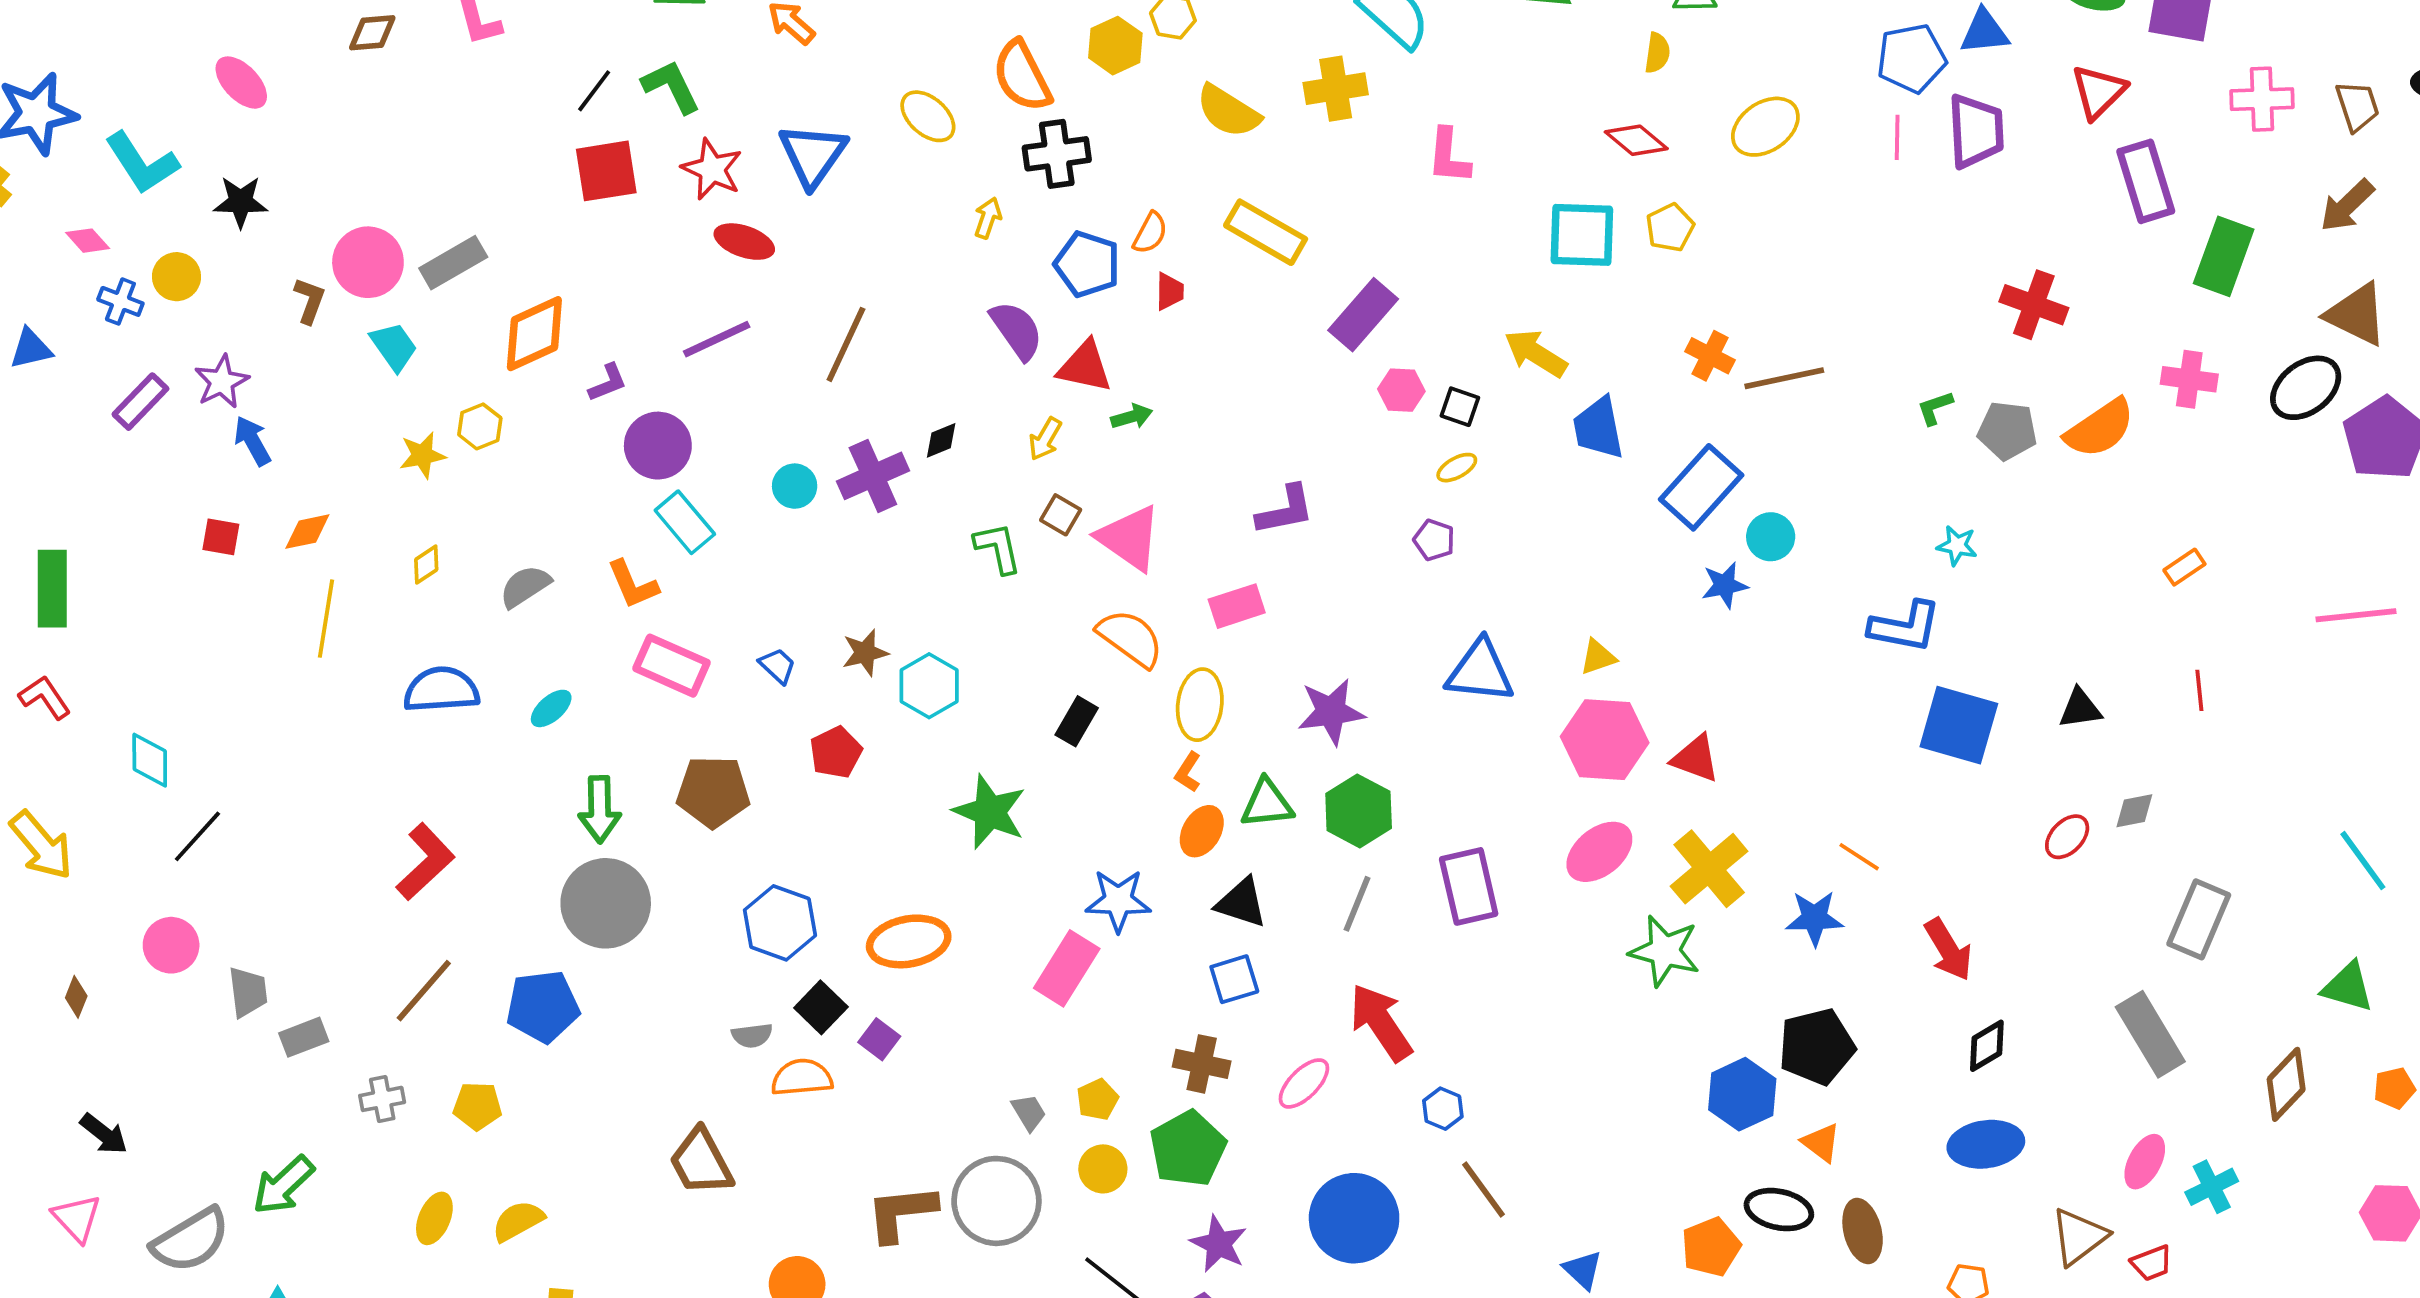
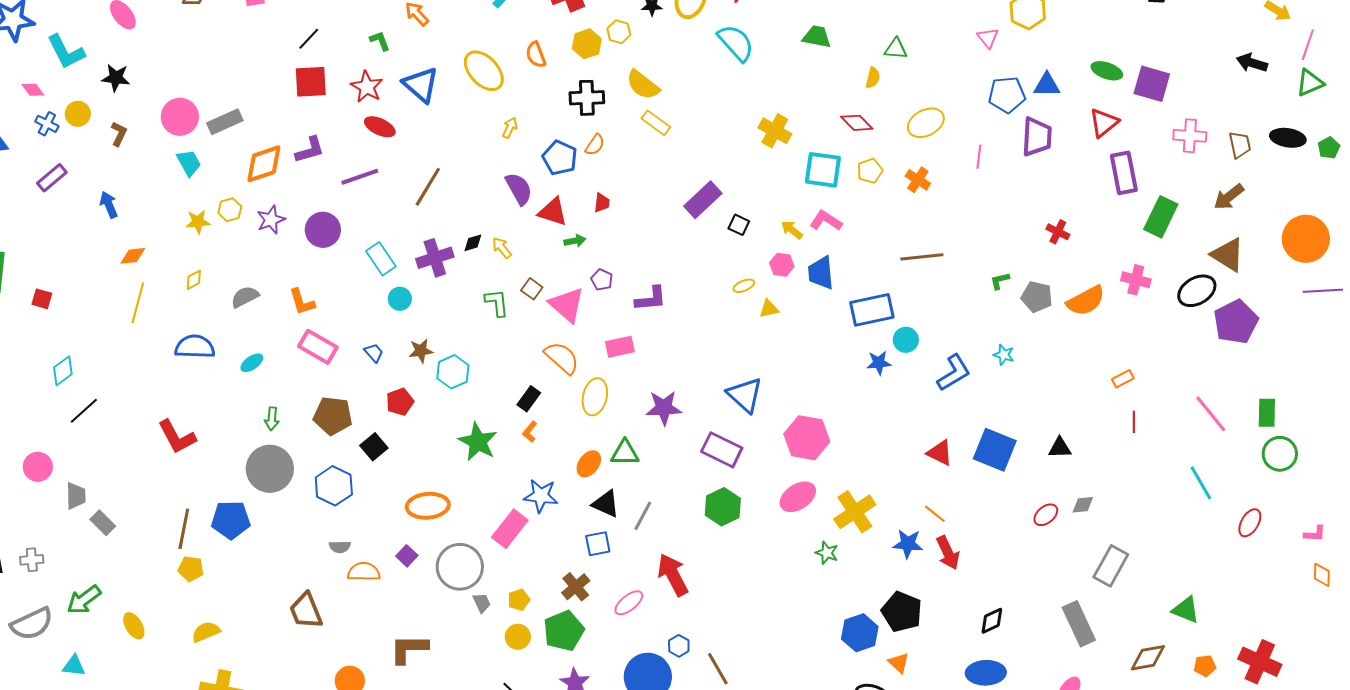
orange semicircle: (1022, 76) -> (536, 55), size x0.7
green L-shape: (671, 87) -> (380, 41), moved, size x0.7
yellow cross: (1336, 89) -> (775, 131), moved, turned 32
yellow ellipse: (928, 116) -> (484, 71), size x1.4
pink line: (1897, 137) -> (979, 157), moved
black cross: (1057, 154) -> (587, 98), moved
blue triangle: (813, 155) -> (421, 85), turned -30
pink L-shape: (1449, 156) -> (826, 221), moved, turned 112
yellow rectangle: (1266, 232) -> (656, 123), moved, size x0.7
red trapezoid: (1170, 291) -> (602, 203), moved
brown L-shape: (310, 301) -> (119, 134), moved
red cross: (2034, 305) -> (1058, 232), size x0.7
yellow arrow: (1536, 353) -> (792, 230), size x0.7
orange cross: (1710, 356) -> (918, 180), moved
purple star: (222, 382) -> (271, 220), moved
purple L-shape: (608, 383) -> (310, 150), moved, size x1.4
pink hexagon: (1401, 390) -> (782, 265), moved
black square: (1460, 407) -> (739, 225), moved
yellow arrow: (1045, 439) -> (502, 248), moved, turned 105
cyan circle: (795, 486) -> (400, 299), moved
blue rectangle: (1701, 487) -> (872, 310), turned 30
cyan rectangle: (685, 522) -> (381, 259), moved
red square: (221, 537) -> (42, 299), moved
purple pentagon: (1434, 540) -> (602, 280), moved
pink line: (2356, 615) -> (1211, 414), turned 51
blue L-shape: (1905, 627) -> (954, 373), moved, turned -48
yellow triangle: (1598, 657) -> (769, 309), moved
blue triangle: (1480, 671) -> (745, 395), turned 30
red line: (2199, 690) -> (1134, 422), moved
red triangle: (1696, 758) -> (940, 453), moved
cyan diamond: (150, 760) -> (63, 371), moved, turned 48
orange L-shape: (1188, 772) -> (530, 432), moved
green arrow: (600, 809) -> (272, 419), size x0.7
green hexagon: (1359, 811) -> (723, 507), moved
black line: (197, 836) -> (84, 411), moved
cyan line: (2363, 861) -> (1201, 483), moved
red L-shape: (425, 862) -> (177, 437), turned 99
purple rectangle: (1469, 886) -> (722, 450), moved, turned -57
gray line: (1357, 904) -> (643, 516), moved
blue hexagon: (780, 923) -> (334, 486), moved
red arrow: (1948, 950) -> (948, 553), moved
green star: (1665, 951) -> (827, 553), size x0.6
brown line: (424, 991) -> (184, 529), moved, turned -36
black square: (821, 1007) -> (374, 447), moved
gray rectangle: (304, 1037) -> (103, 523), turned 60
black pentagon: (1817, 1047) -> (902, 612), turned 30
brown cross: (1202, 1064) -> (576, 587), turned 32
brown diamond: (2286, 1084) -> (1148, 658), turned 30
gray cross: (382, 1099) -> (32, 560), moved
blue hexagon: (1443, 1109) -> (679, 646), moved
gray circle: (996, 1201) -> (460, 567), moved
yellow ellipse: (434, 1218) -> (134, 626), moved, turned -60

